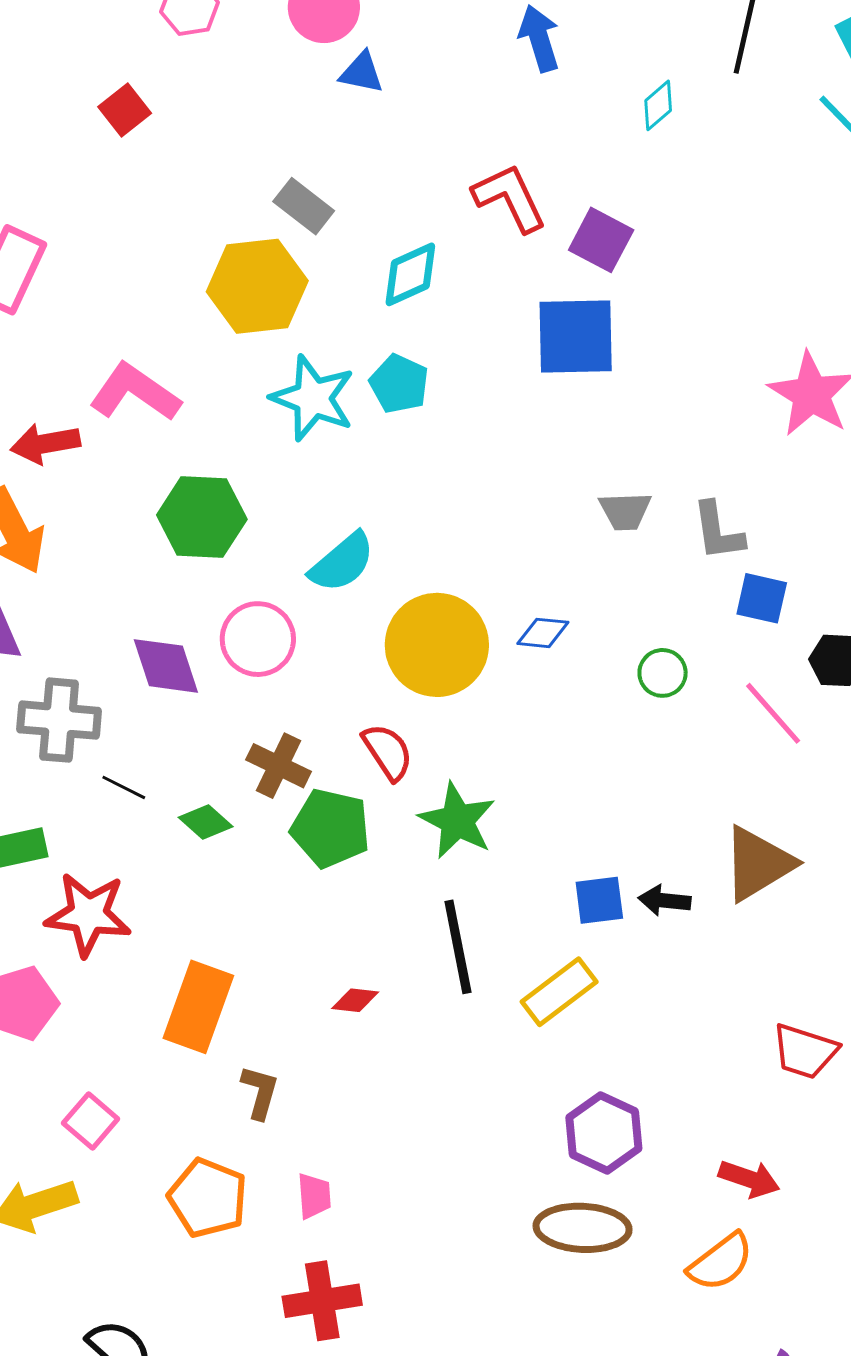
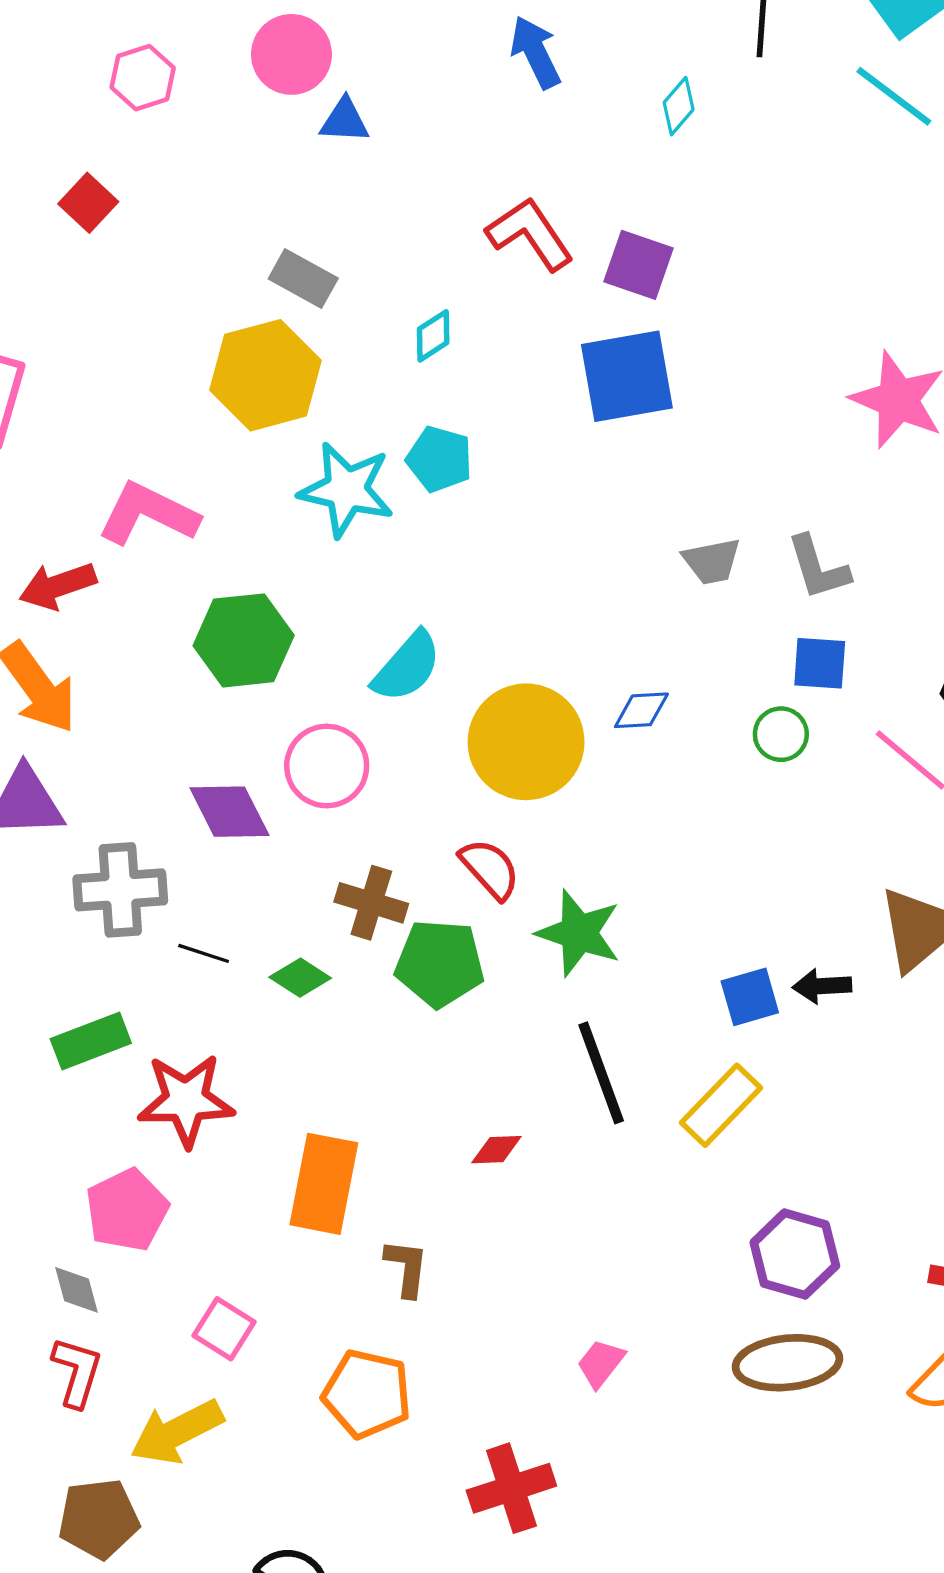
cyan diamond: (410, 274) -> (433, 336), size x0.7
blue square: (762, 598) -> (820, 663), moved
pink trapezoid: (314, 1196) -> (601, 1363), moved, turned -129

